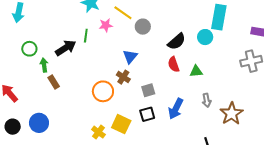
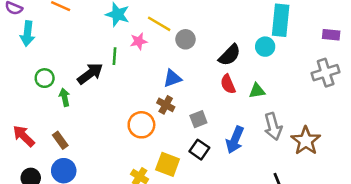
blue triangle: (130, 57) -> (172, 78), turned 35
brown rectangle: (54, 82) -> (60, 140), moved
gray arrow: (207, 100) -> (273, 126), size x1.5
black square: (147, 114) -> (199, 150), turned -35

